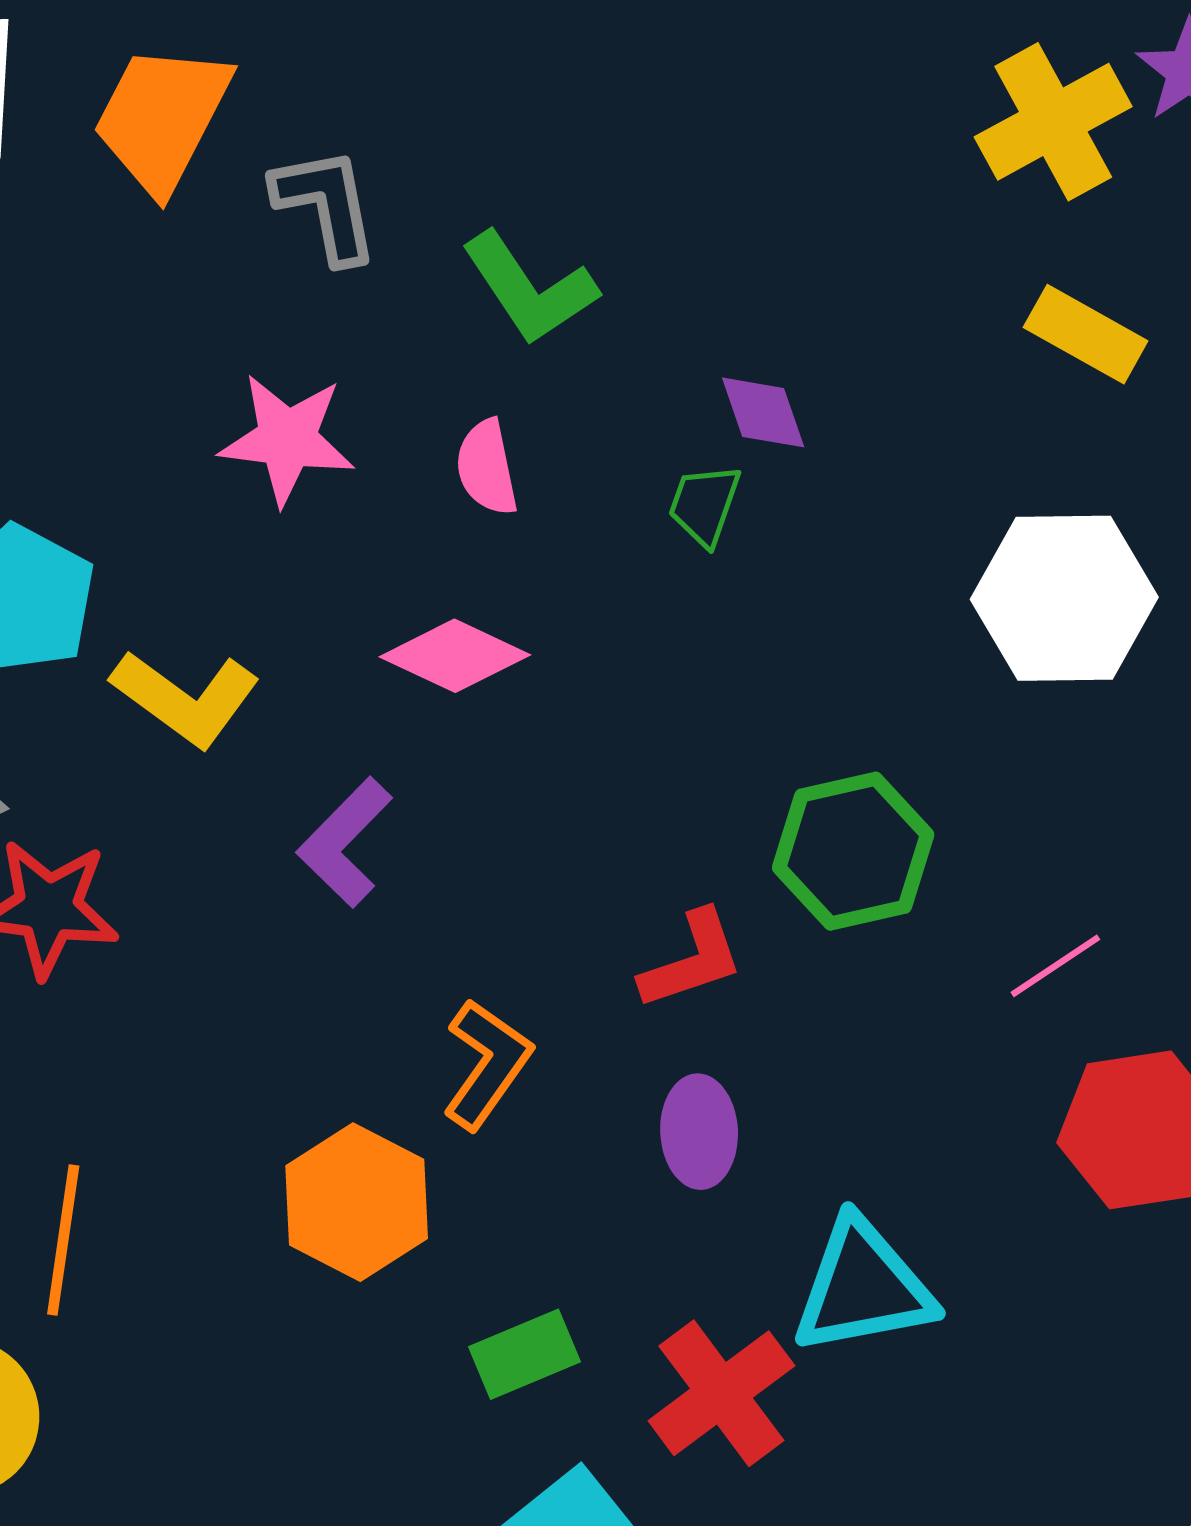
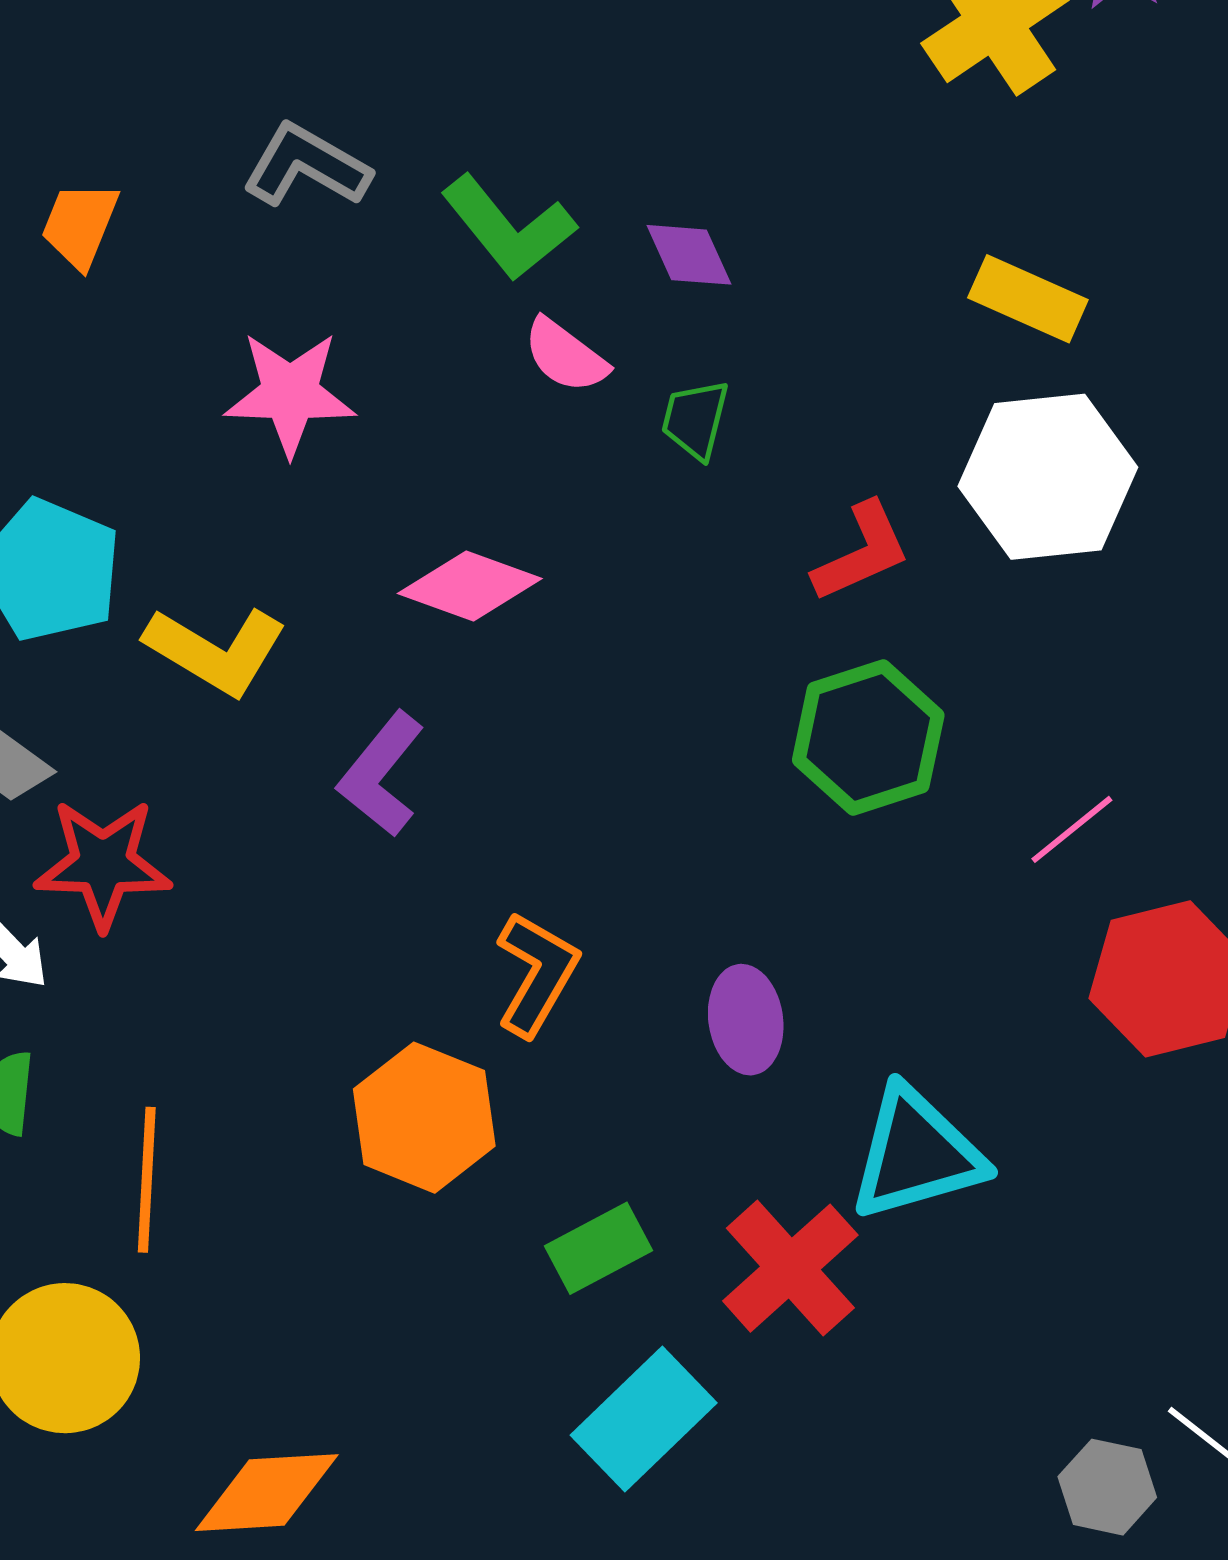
orange trapezoid: (162, 118) -> (80, 225), moved, size x0.6
gray L-shape: (326, 205) -> (306, 166), turned -44
yellow rectangle: (1086, 334) -> (1028, 299), moved
purple diamond: (763, 412) -> (689, 255), moved
pink semicircle: (487, 468) -> (565, 356), moved, turned -36
red L-shape: (692, 960) -> (862, 552), moved

